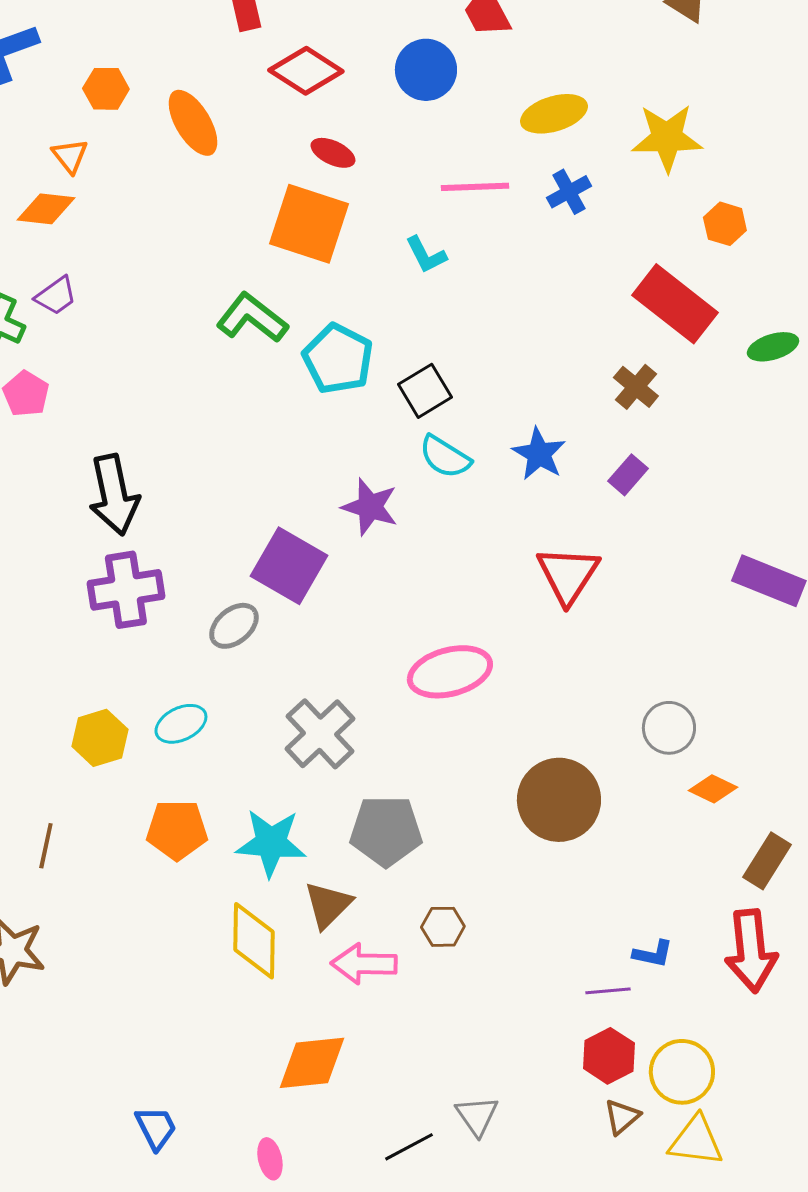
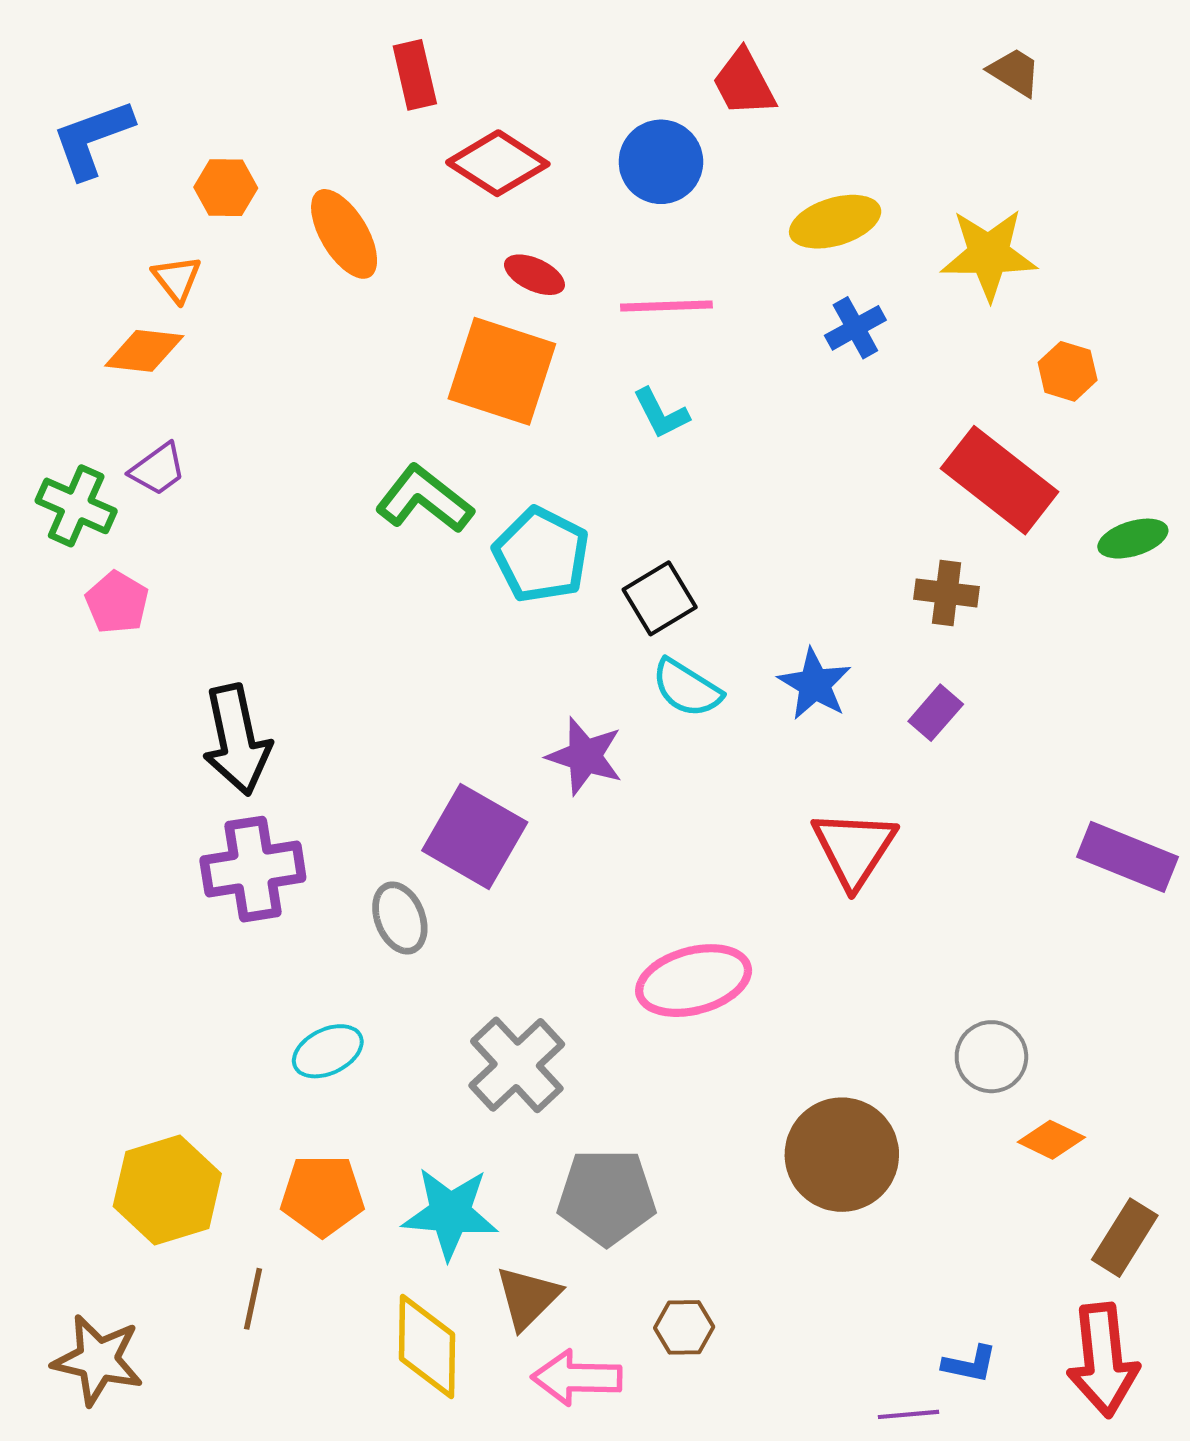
pink line: (475, 187) -> (666, 306), moved
brown cross: (636, 387) -> (947, 593), turned -33
gray ellipse: (234, 626) -> (400, 918), turned -72
yellow hexagon: (100, 738) -> (167, 1190), moved, size x1.4
brown line: (46, 846) -> (253, 1299), moved

